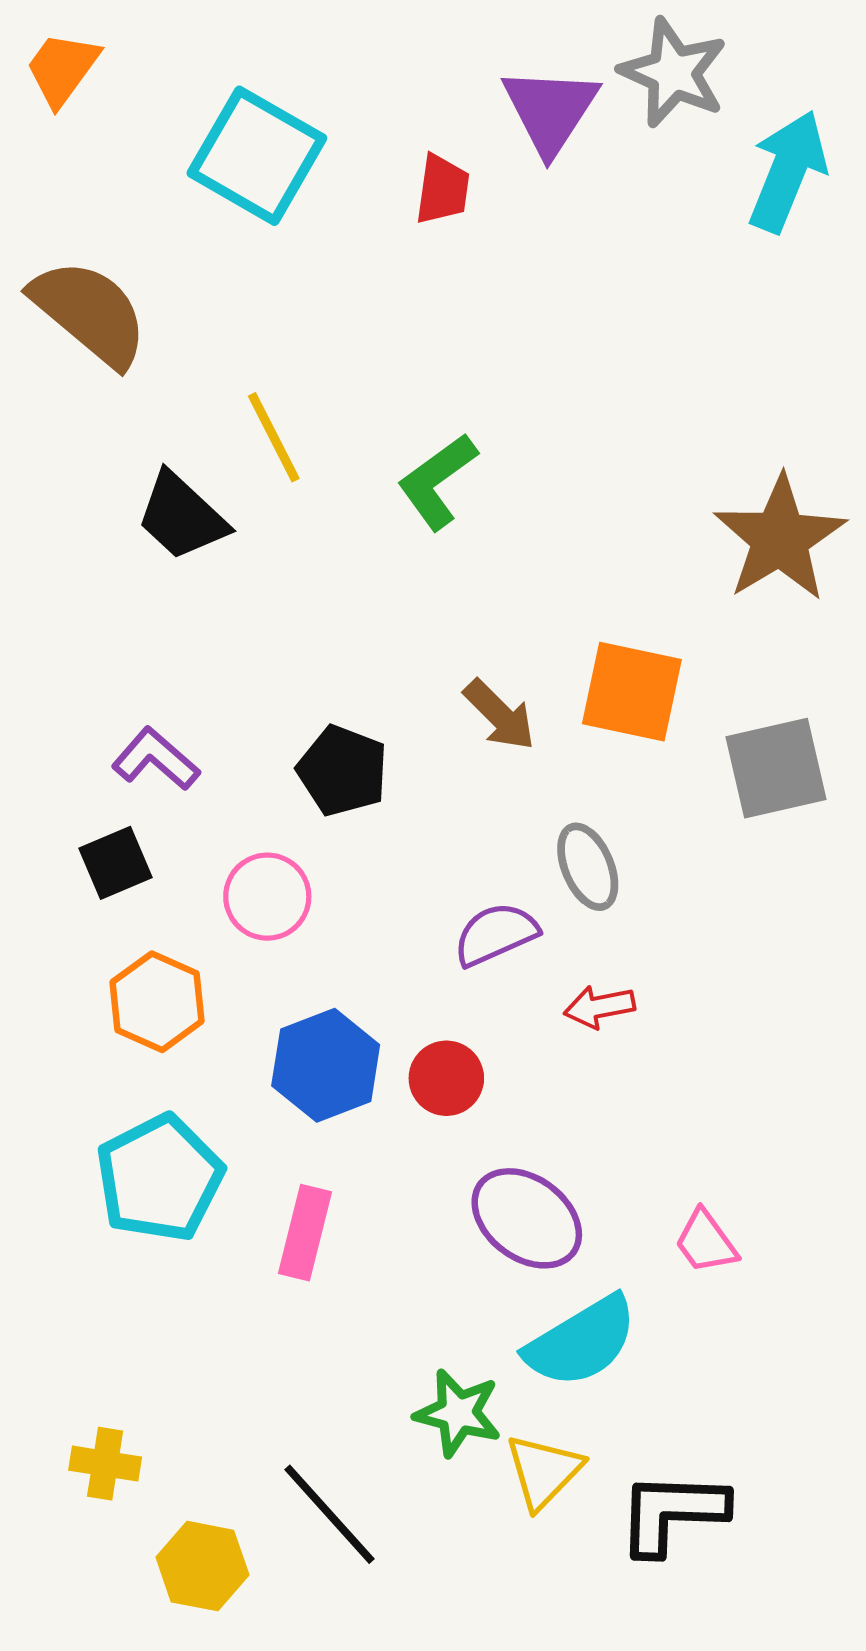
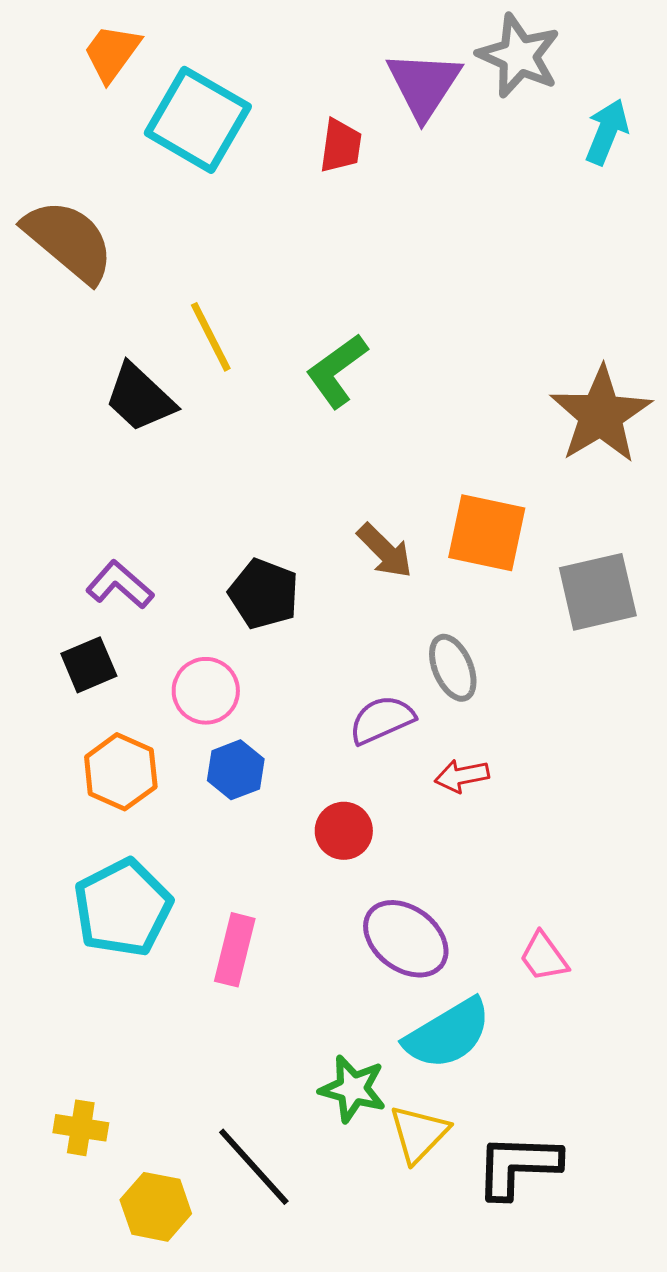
orange trapezoid: (62, 69) -> (112, 53), moved
cyan arrow: (788, 171) -> (607, 132), size x0.7
blue hexagon: (326, 1065) -> (236, 770), moved, size x0.7

